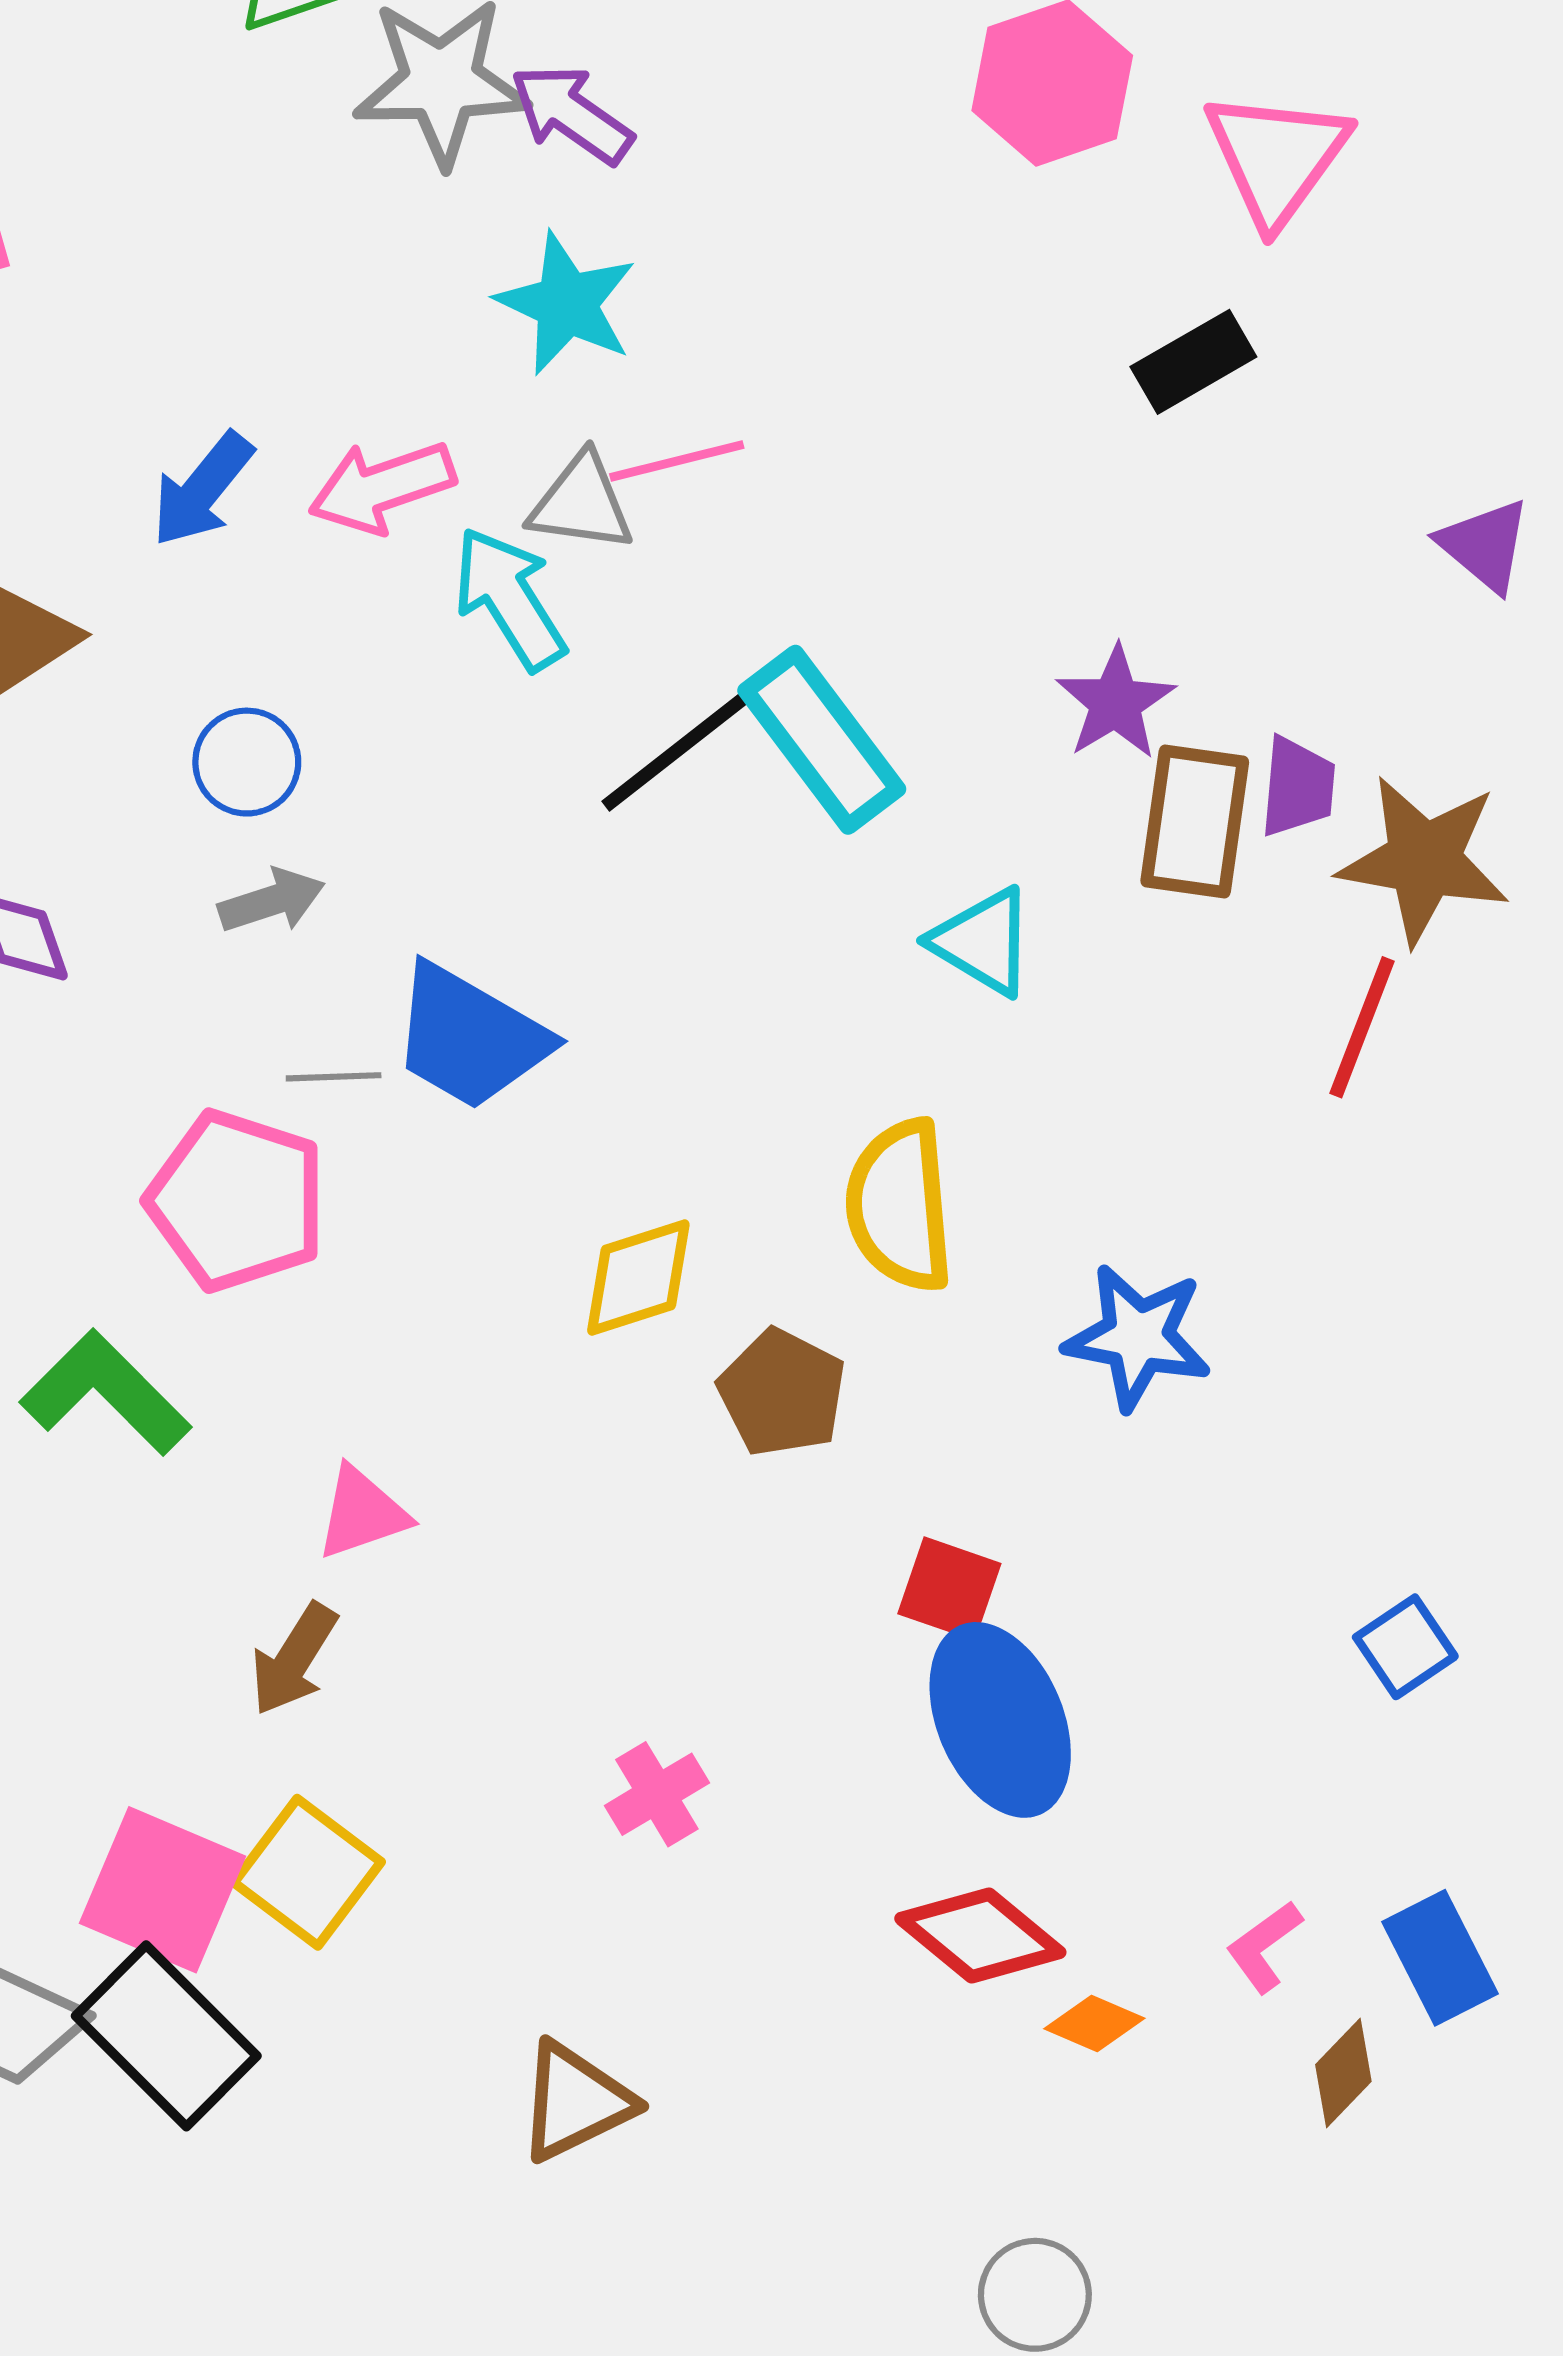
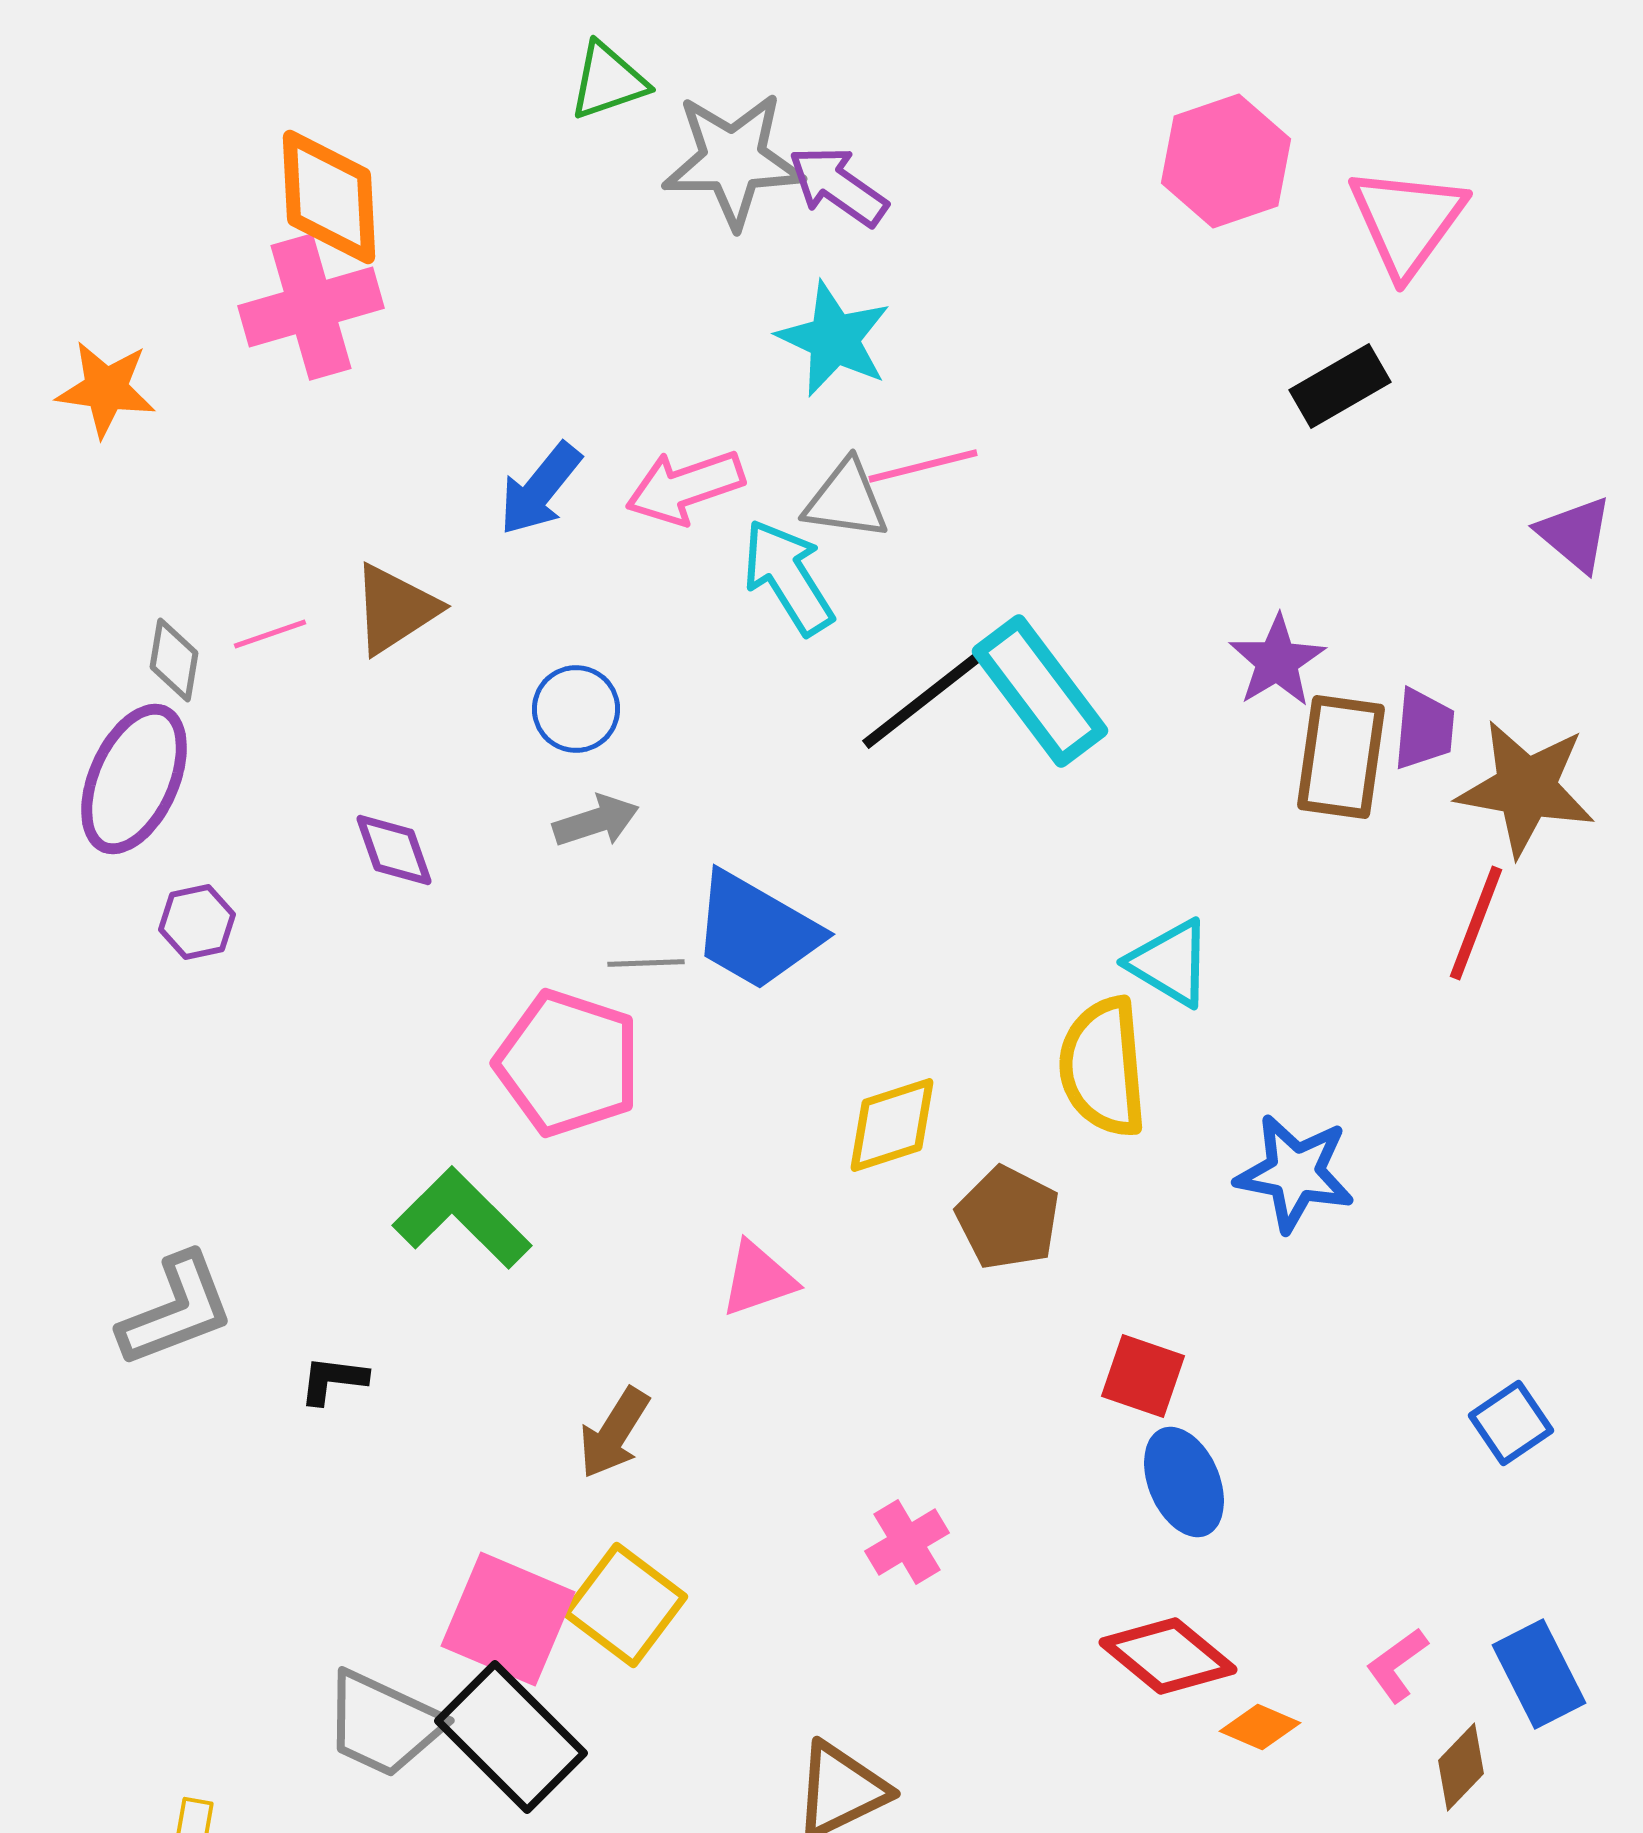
cyan triangle: (983, 942) -> (1170, 963), moved
pink triangle: (362, 1513) -> (758, 1279), moved
blue ellipse: (1000, 1720) -> (1184, 1482), size x0.7

